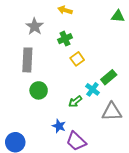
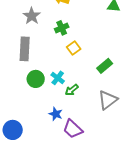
cyan cross: (92, 89) -> (58, 78), moved
gray triangle: (112, 112) -> (108, 100), turned -35

